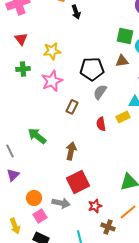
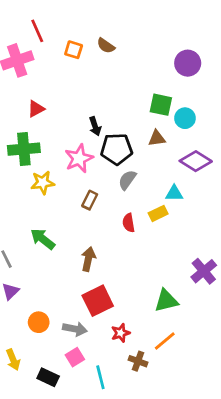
black arrow: (76, 12) -> (95, 126), moved
red triangle: (21, 39) -> (36, 109), moved, turned 40
yellow star: (52, 51) -> (43, 183), moved
green cross: (23, 69) -> (24, 149), size x1.6
pink star: (52, 81) -> (79, 158), moved
pink square: (40, 216) -> (75, 357), moved

